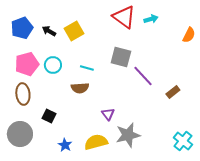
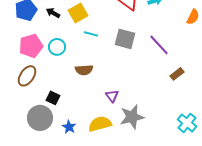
cyan line: (87, 68) -> (91, 34), moved
purple line: (143, 76) -> (159, 45), moved
brown ellipse: (23, 94) -> (27, 76), turned 40
gray circle: (20, 134) -> (40, 118), moved

